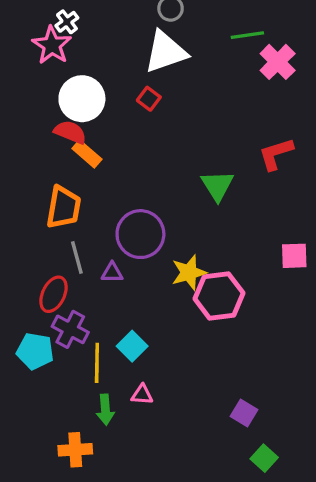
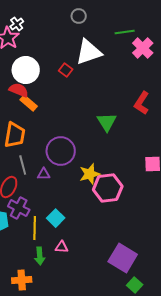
white triangle: (166, 52) -> (89, 52), moved
red L-shape: (276, 154) -> (142, 103), turned -40
purple square: (244, 413) -> (123, 258), size x1.8

